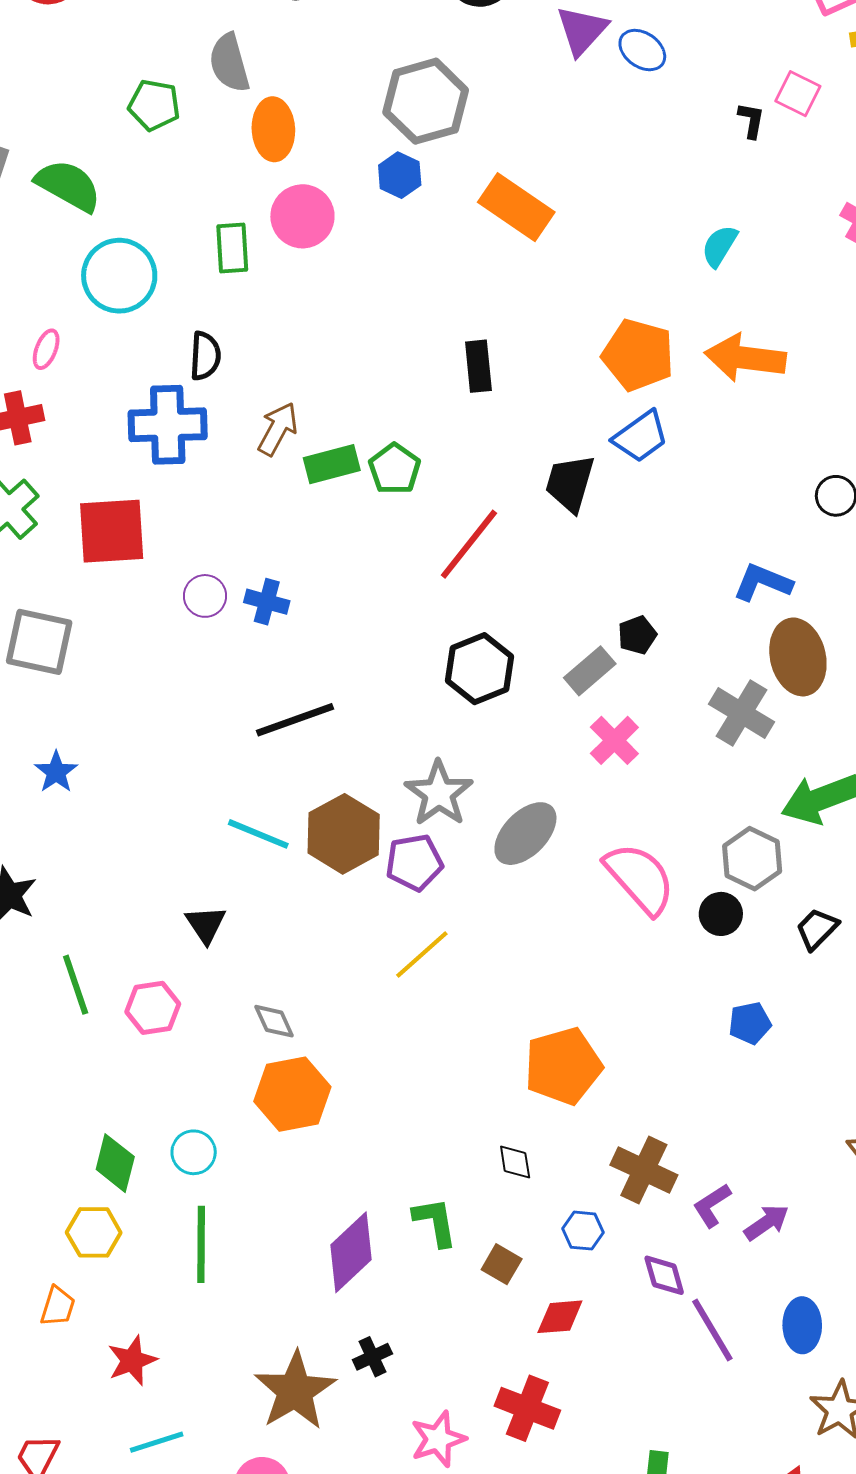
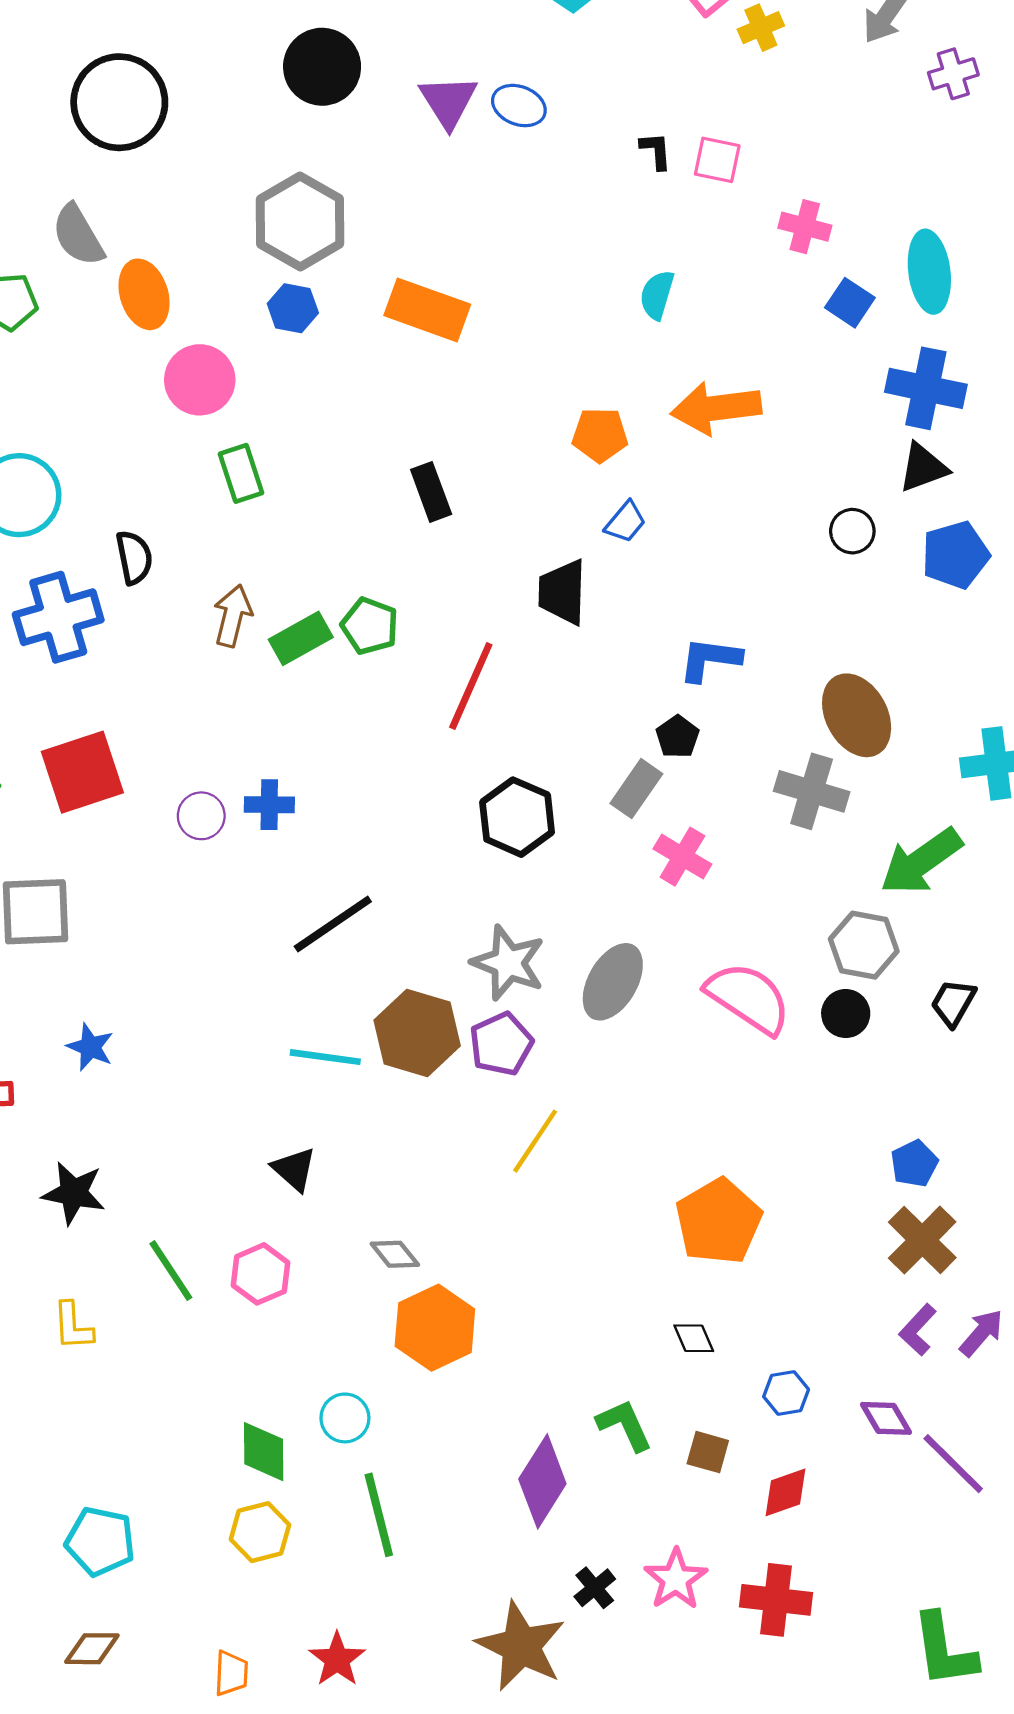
pink square: (798, 94) -> (717, 160), moved
green rectangle: (232, 248) -> (241, 473), moved
orange pentagon: (638, 355) -> (600, 435), size x0.7
blue cross: (168, 425) -> (58, 617), moved
blue trapezoid: (641, 437) -> (625, 522), size x0.7
blue L-shape: (763, 582) -> (710, 659), moved
blue pentagon: (750, 1023) -> (914, 1164), moved
brown cross: (644, 1170) -> (922, 1240), moved, turned 34
orange trapezoid: (58, 1306) -> (231, 1673), moved
pink star: (438, 1439) -> (676, 1579), moved

